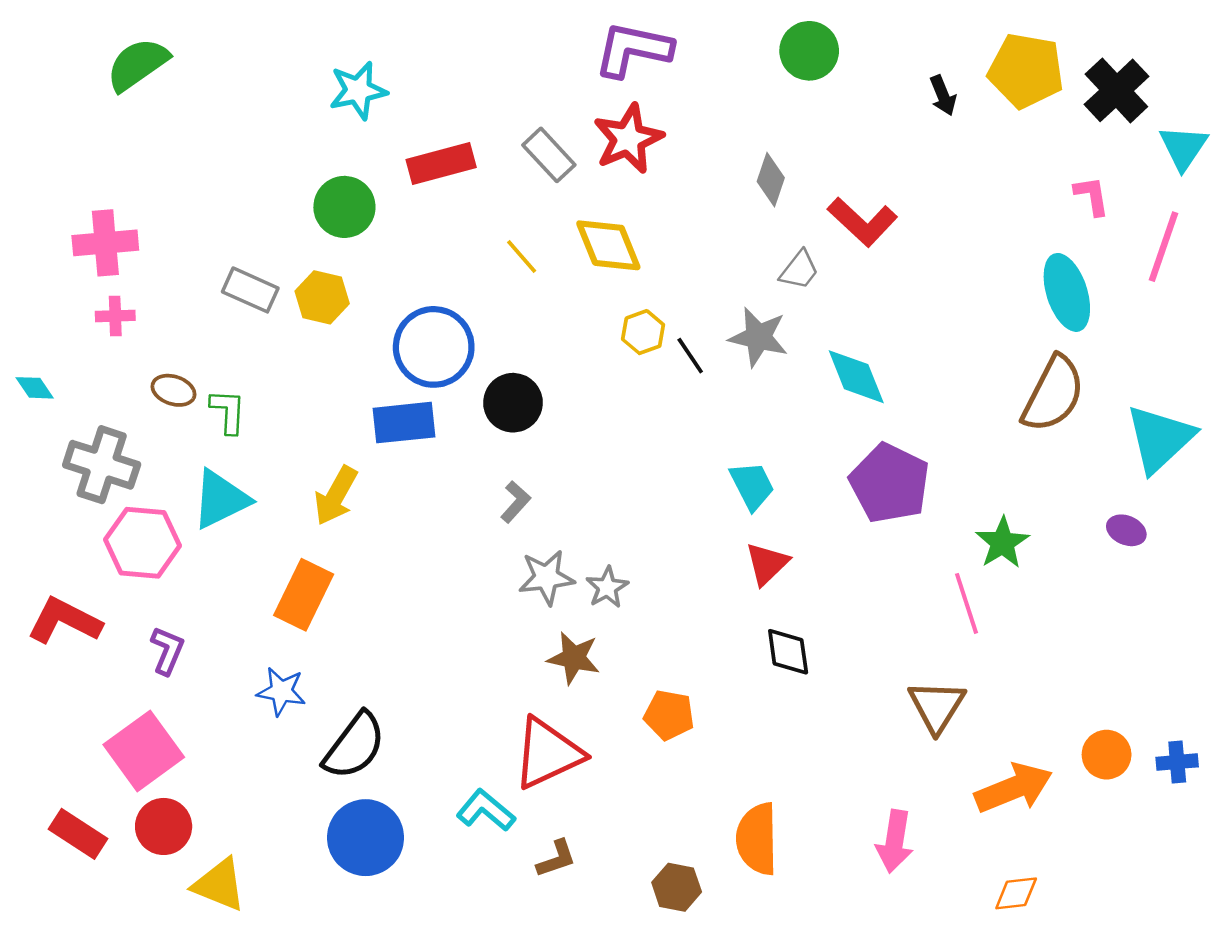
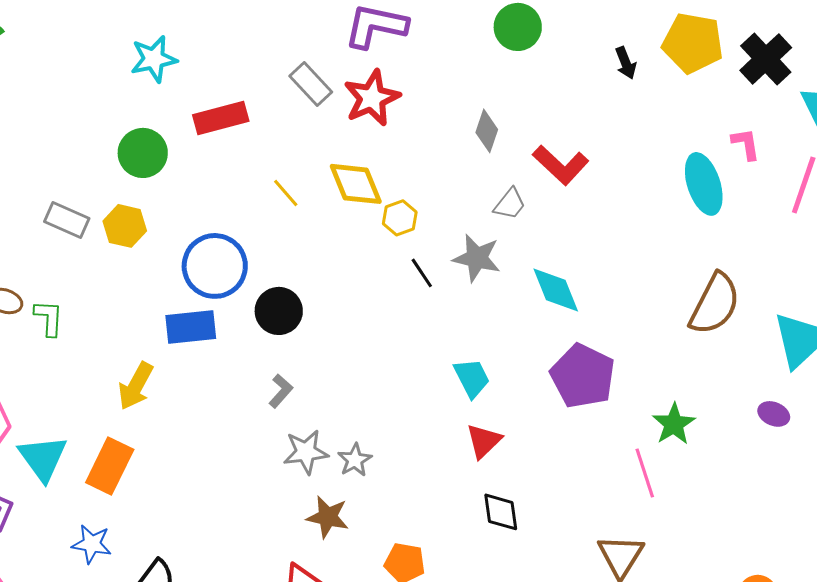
gray rectangle: (549, 155) -> (311, 84), moved
cyan ellipse: (1067, 292) -> (704, 184), moved
yellow hexagon: (643, 332) -> (400, 218), moved
cyan triangle: (221, 499) -> (43, 458), moved, turned -40

